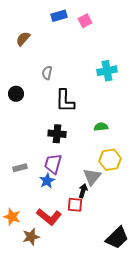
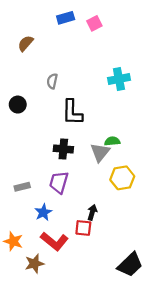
gray triangle: (92, 177) -> (100, 152), moved
blue star: (47, 181) -> (43, 212), moved

